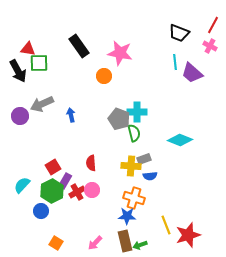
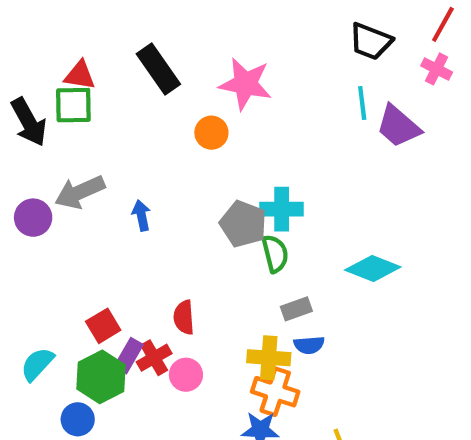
red triangle: (28, 49) -> (80, 75), moved
yellow cross: (131, 166) -> (269, 358), moved
red cross: (77, 192) -> (154, 358), moved

